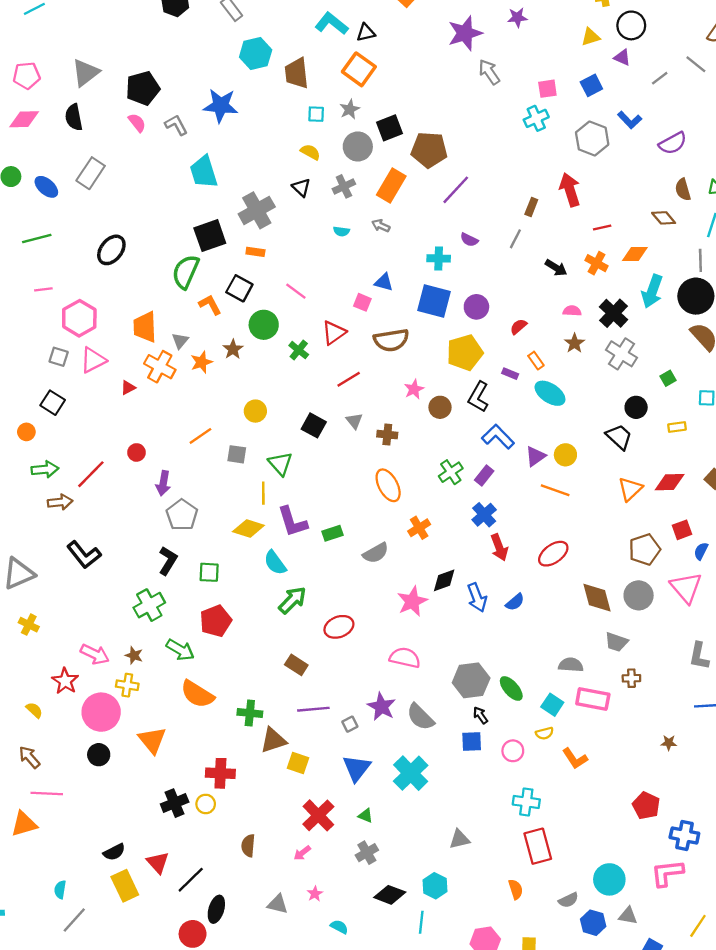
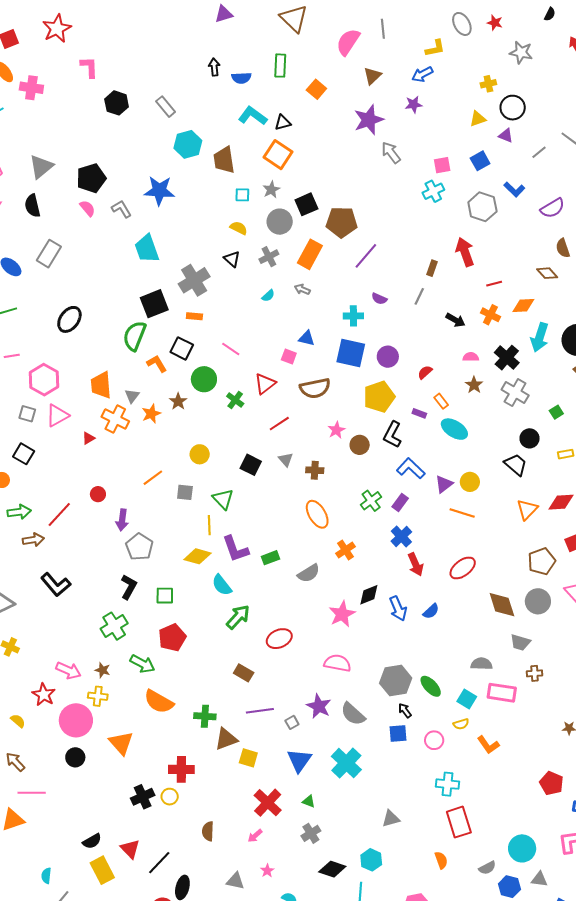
cyan semicircle: (341, 231) -> (268, 296), turned -48

